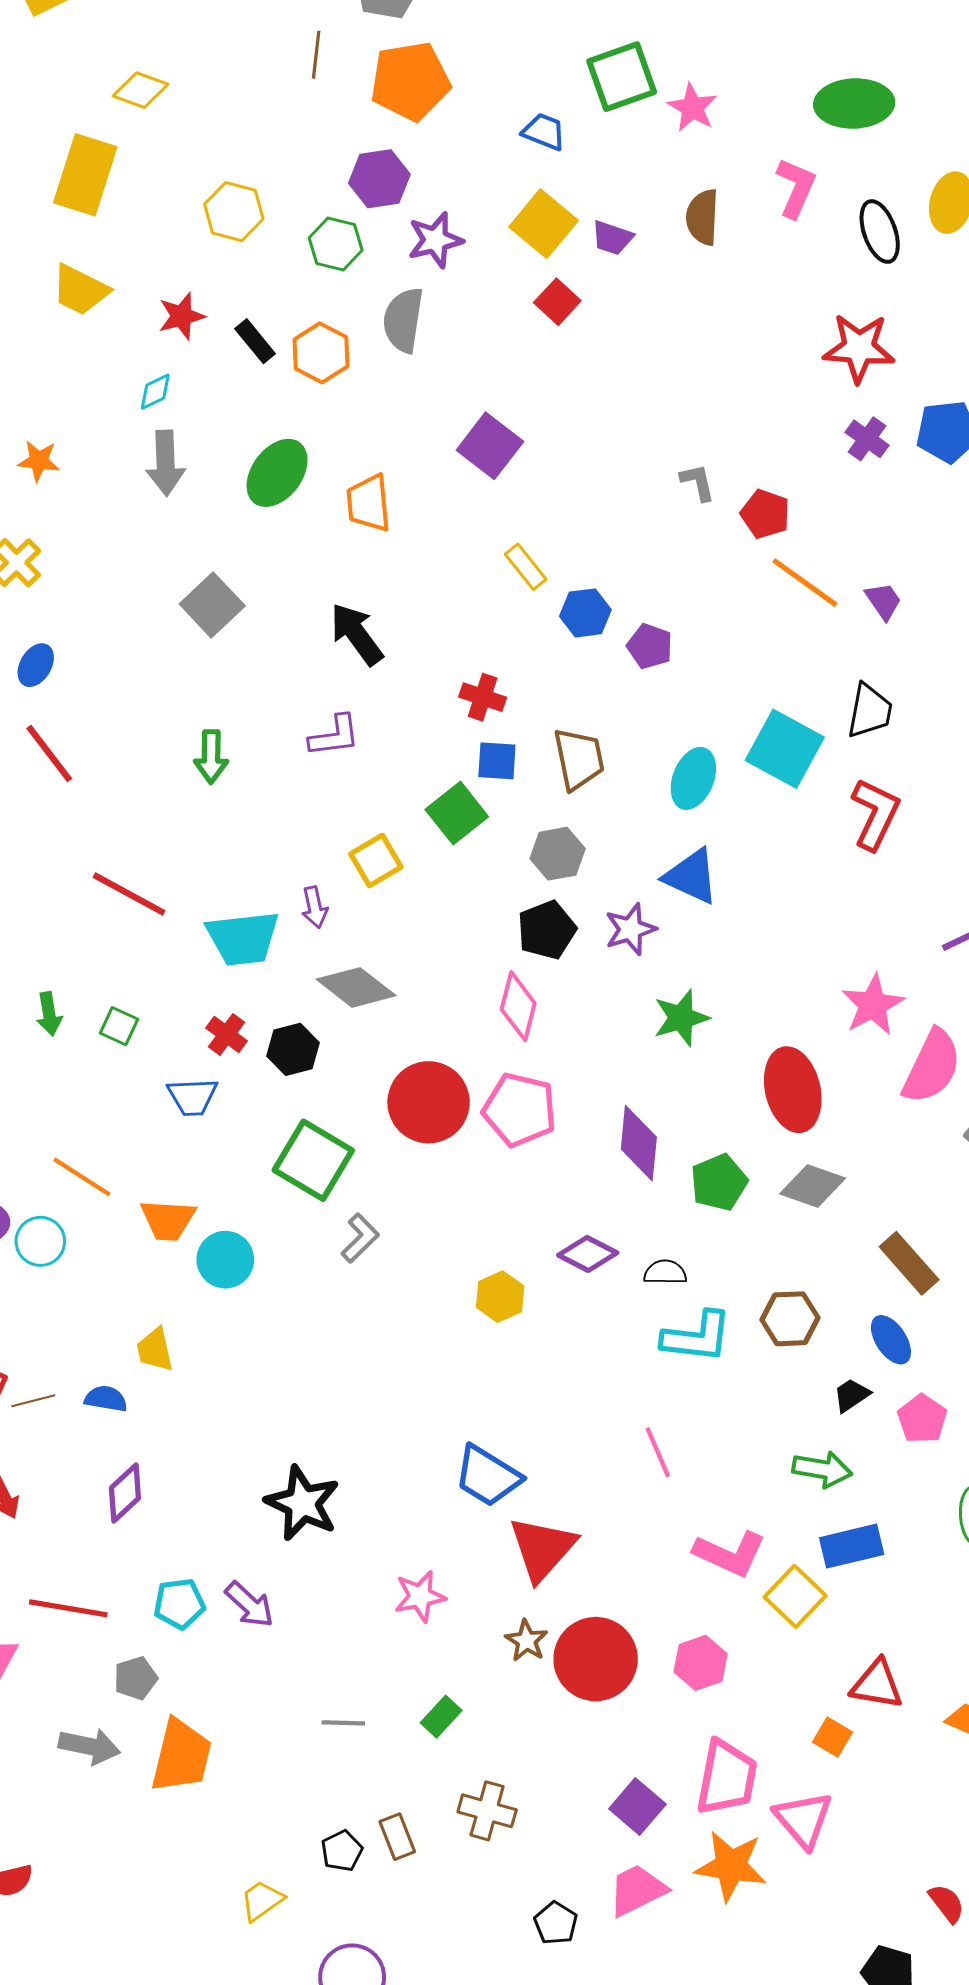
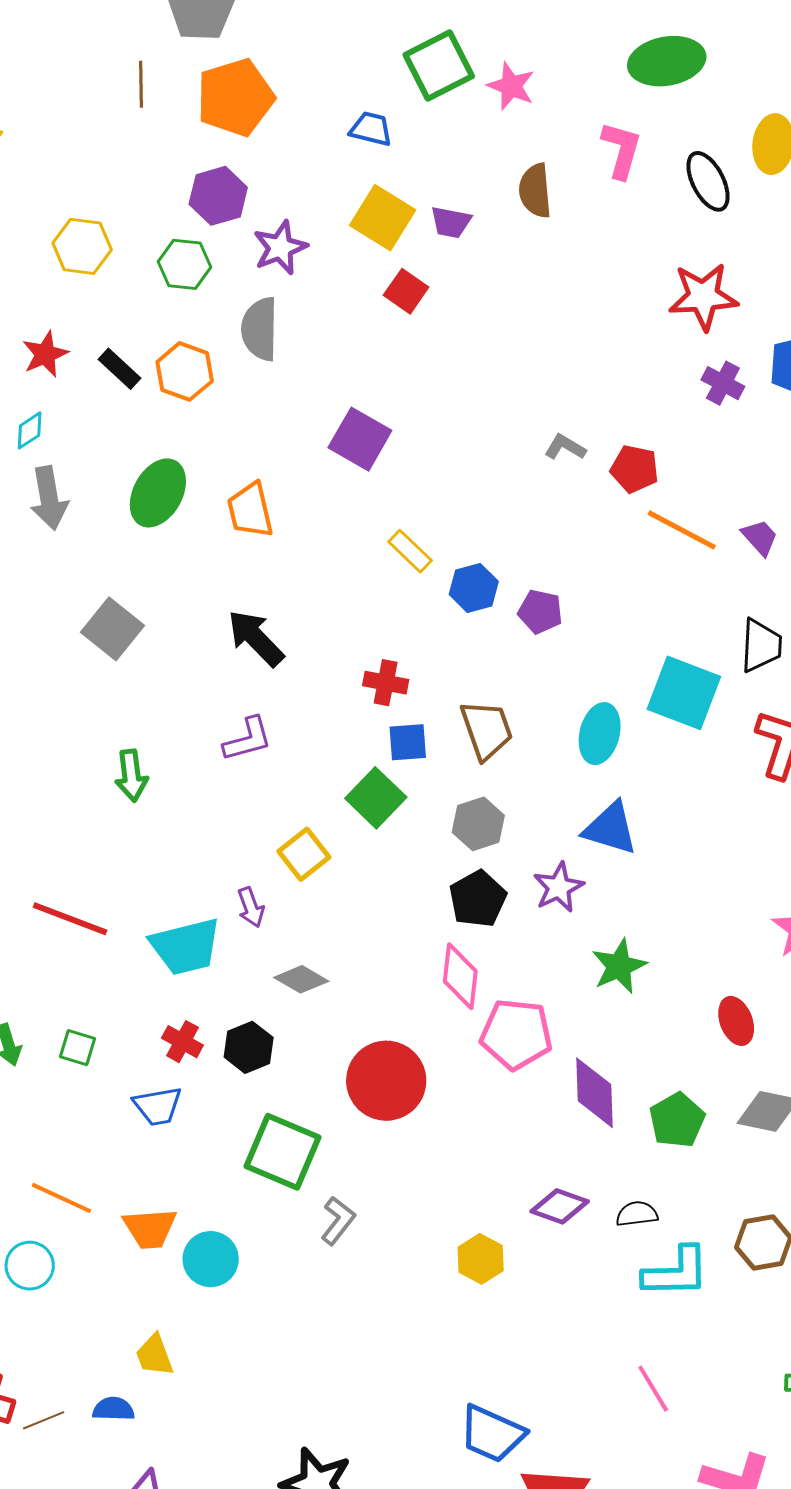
gray L-shape: (698, 482) -> (565, 447), turned -39
gray diamond: (356, 987) -> (301, 979), size x0.7
red ellipse: (793, 1090) -> (736, 1021), size x0.6
pink pentagon: (520, 1110) -> (516, 1034), moved

